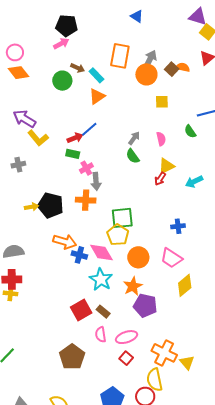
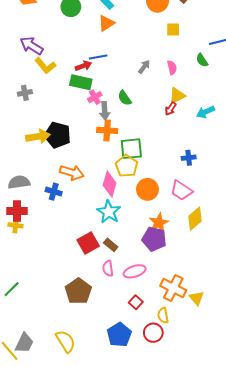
blue line: (89, 129) -> (98, 57), turned 30
green rectangle: (73, 154) -> (81, 82), size x1.5
green semicircle: (133, 156) -> (125, 98), moved
orange cross: (86, 200) -> (107, 130), moved
yellow arrow: (31, 207) -> (38, 136), size x1.6
pink diamond: (101, 252) -> (110, 184), turned 45
blue cross: (79, 255) -> (54, 192), moved
orange star: (133, 286) -> (159, 223), moved
red square: (126, 358) -> (136, 302), moved
yellow semicircle: (155, 380) -> (163, 315), size x0.7

